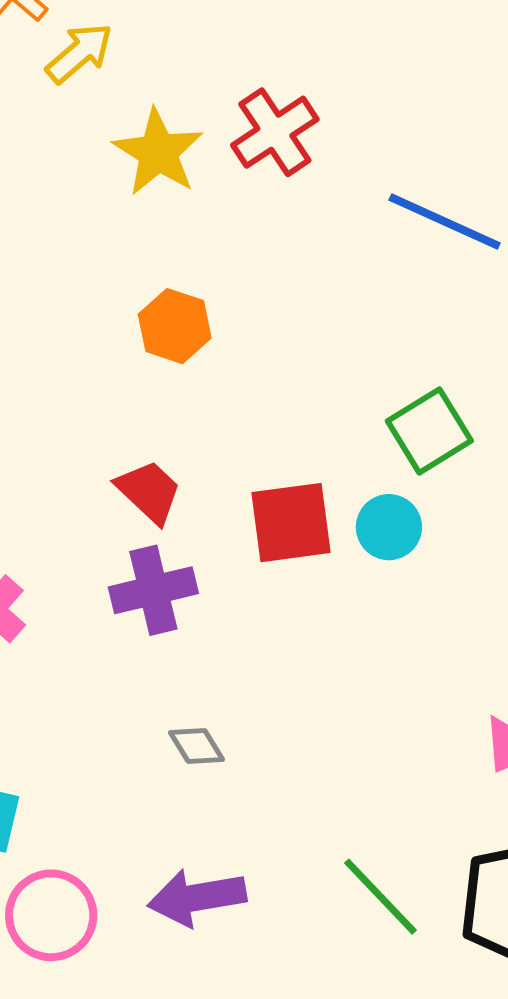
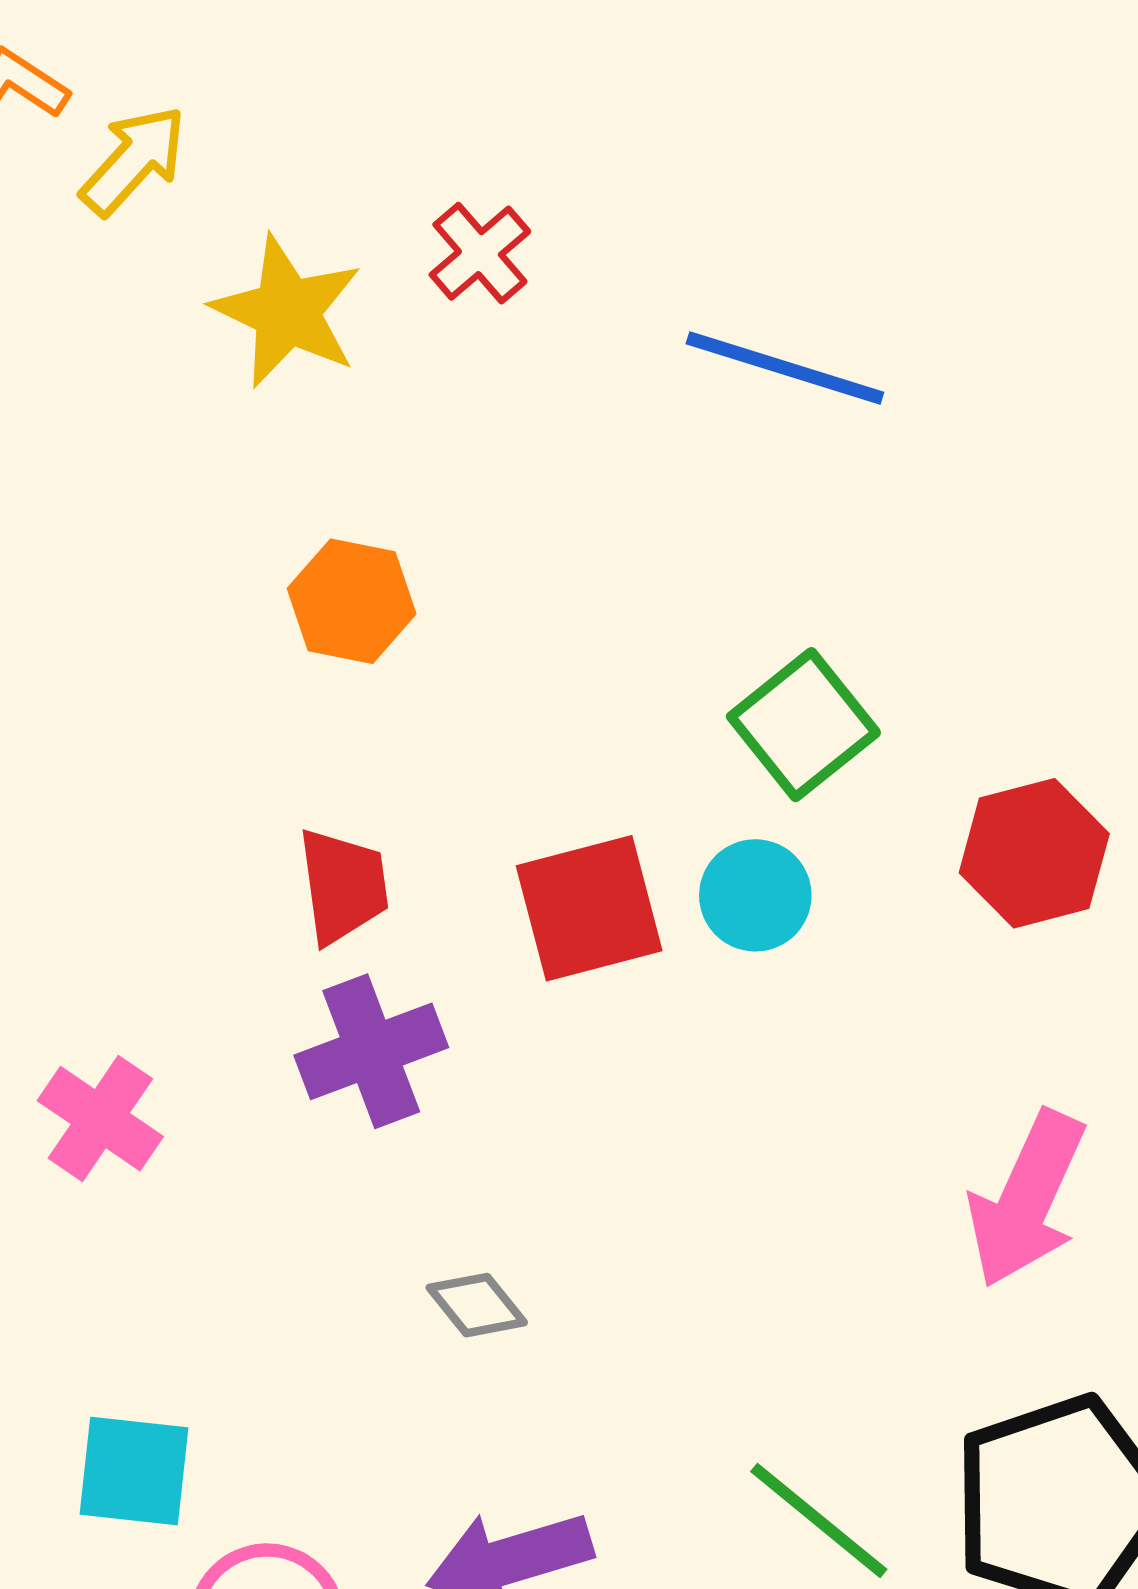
red cross: (275, 132) -> (480, 253), size x0.7
red trapezoid: (149, 492) -> (343, 886), turned 46

